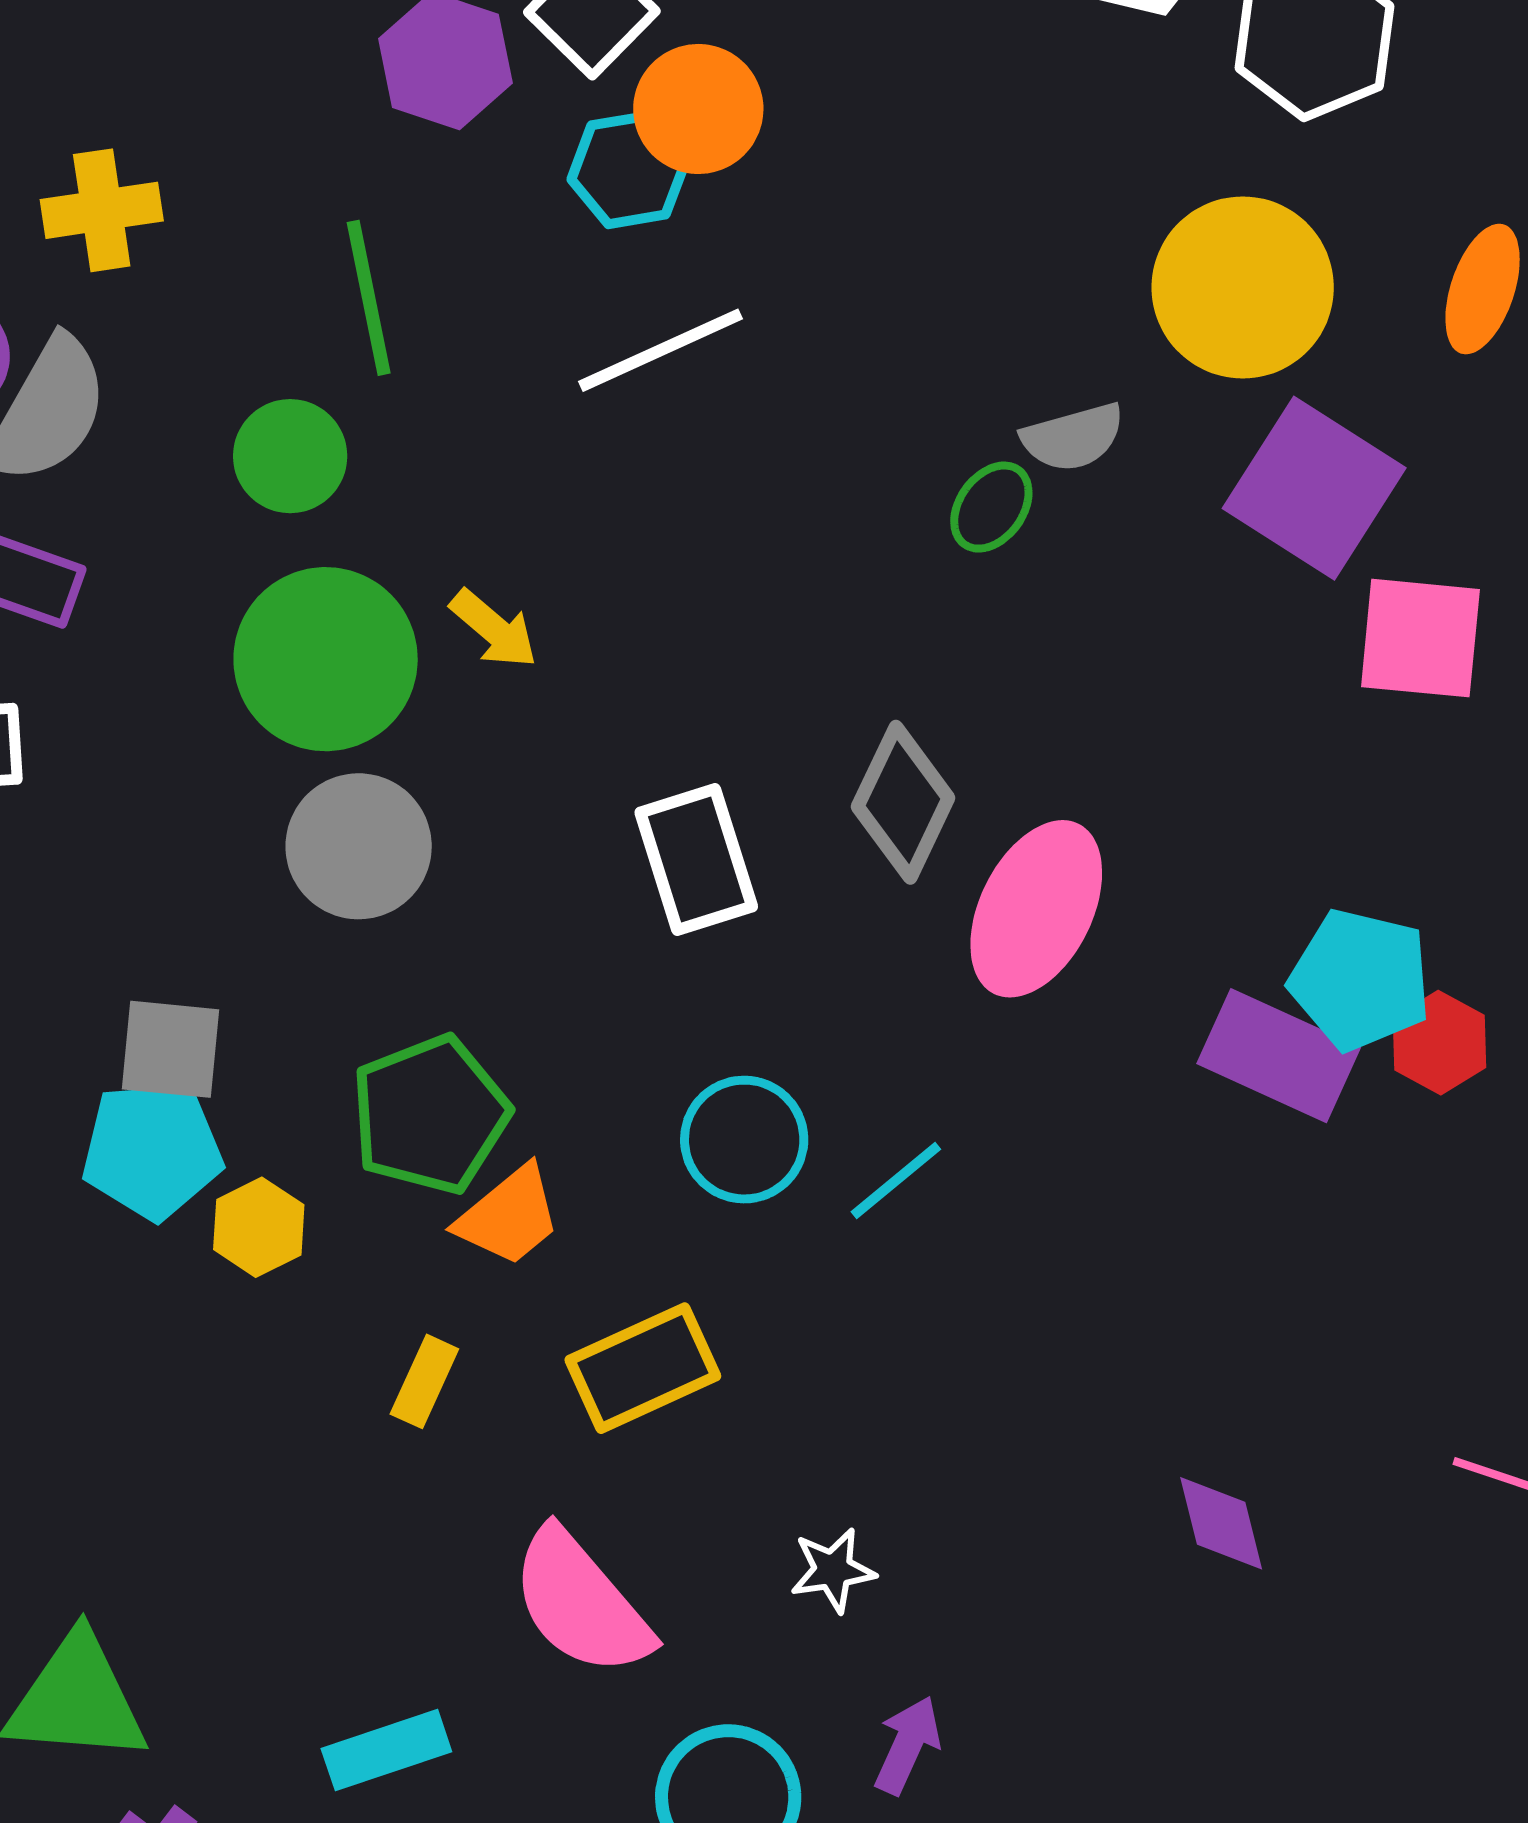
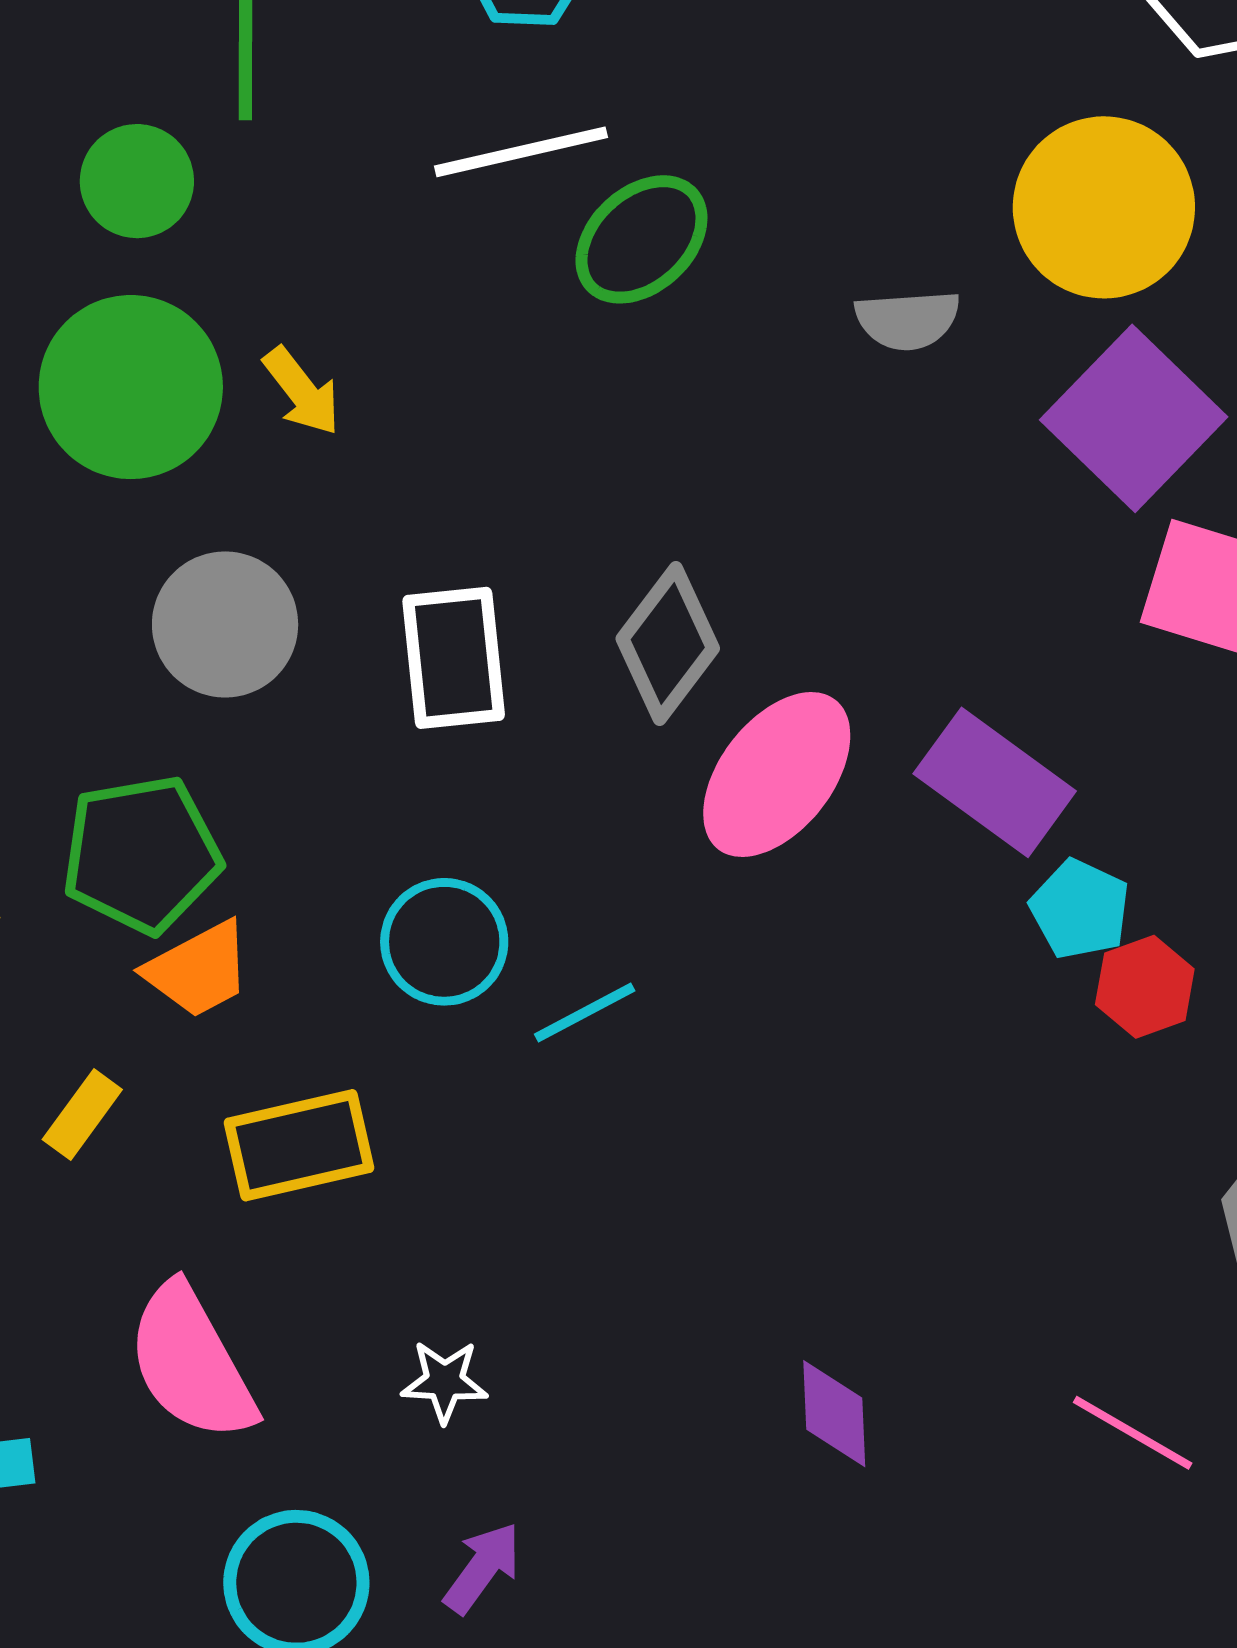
green ellipse: (991, 507) -> (641, 239), moved, size x1.5
gray circle: (359, 846) -> (225, 624), moved
cyan pentagon: (1360, 980) -> (1080, 909), size x0.7
purple rectangle: (1279, 1056) -> (995, 782), moved

